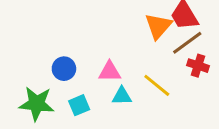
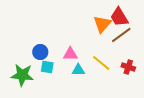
red cross: (198, 66) -> (128, 67), moved
cyan square: (79, 105) -> (47, 67), moved, turned 32

